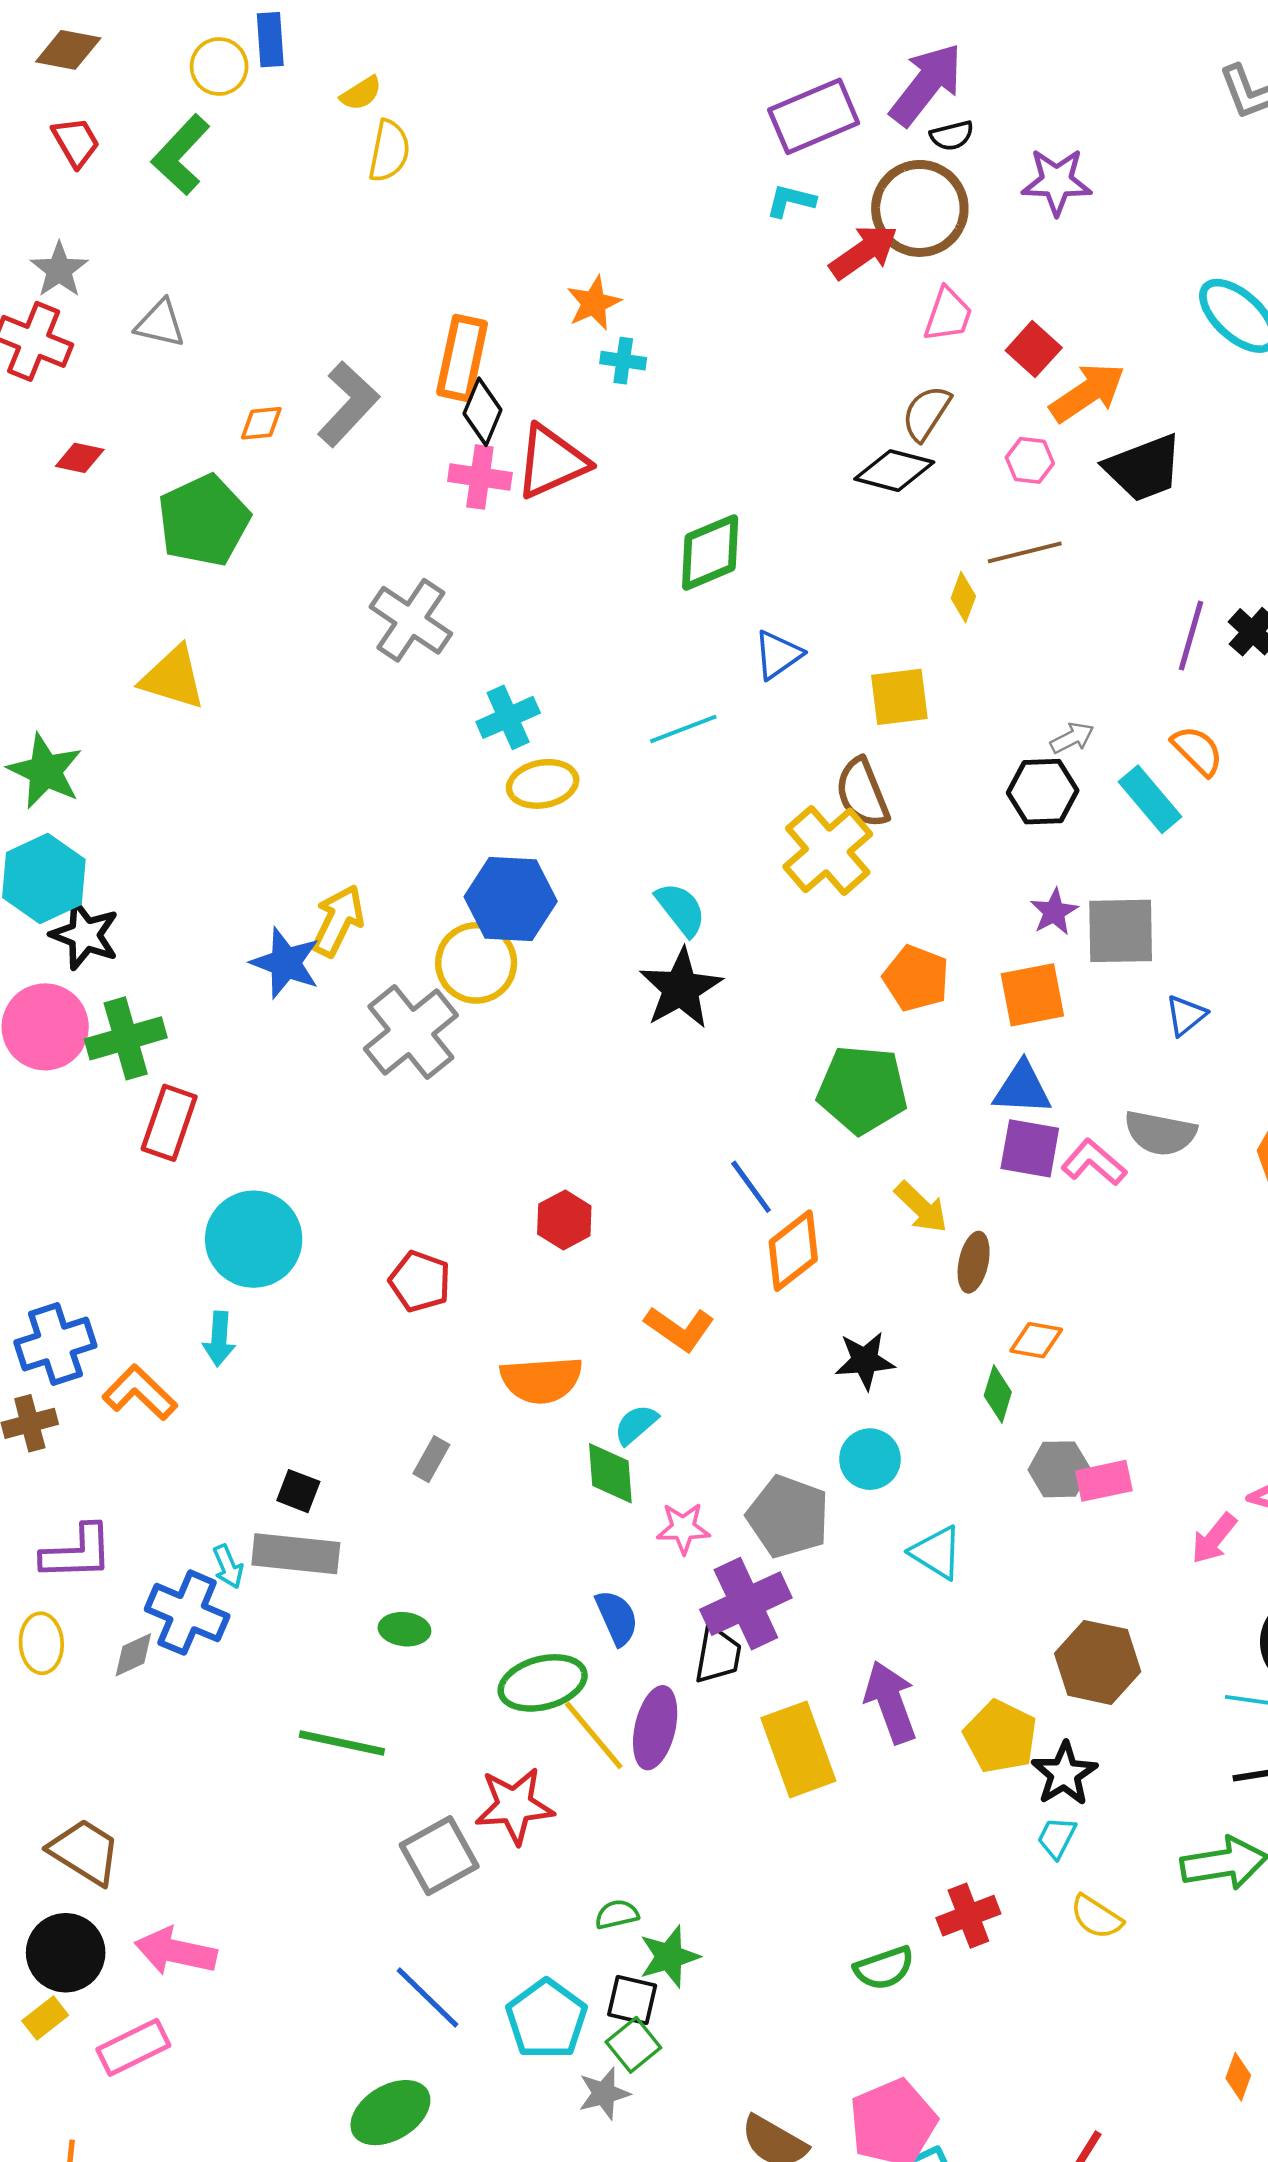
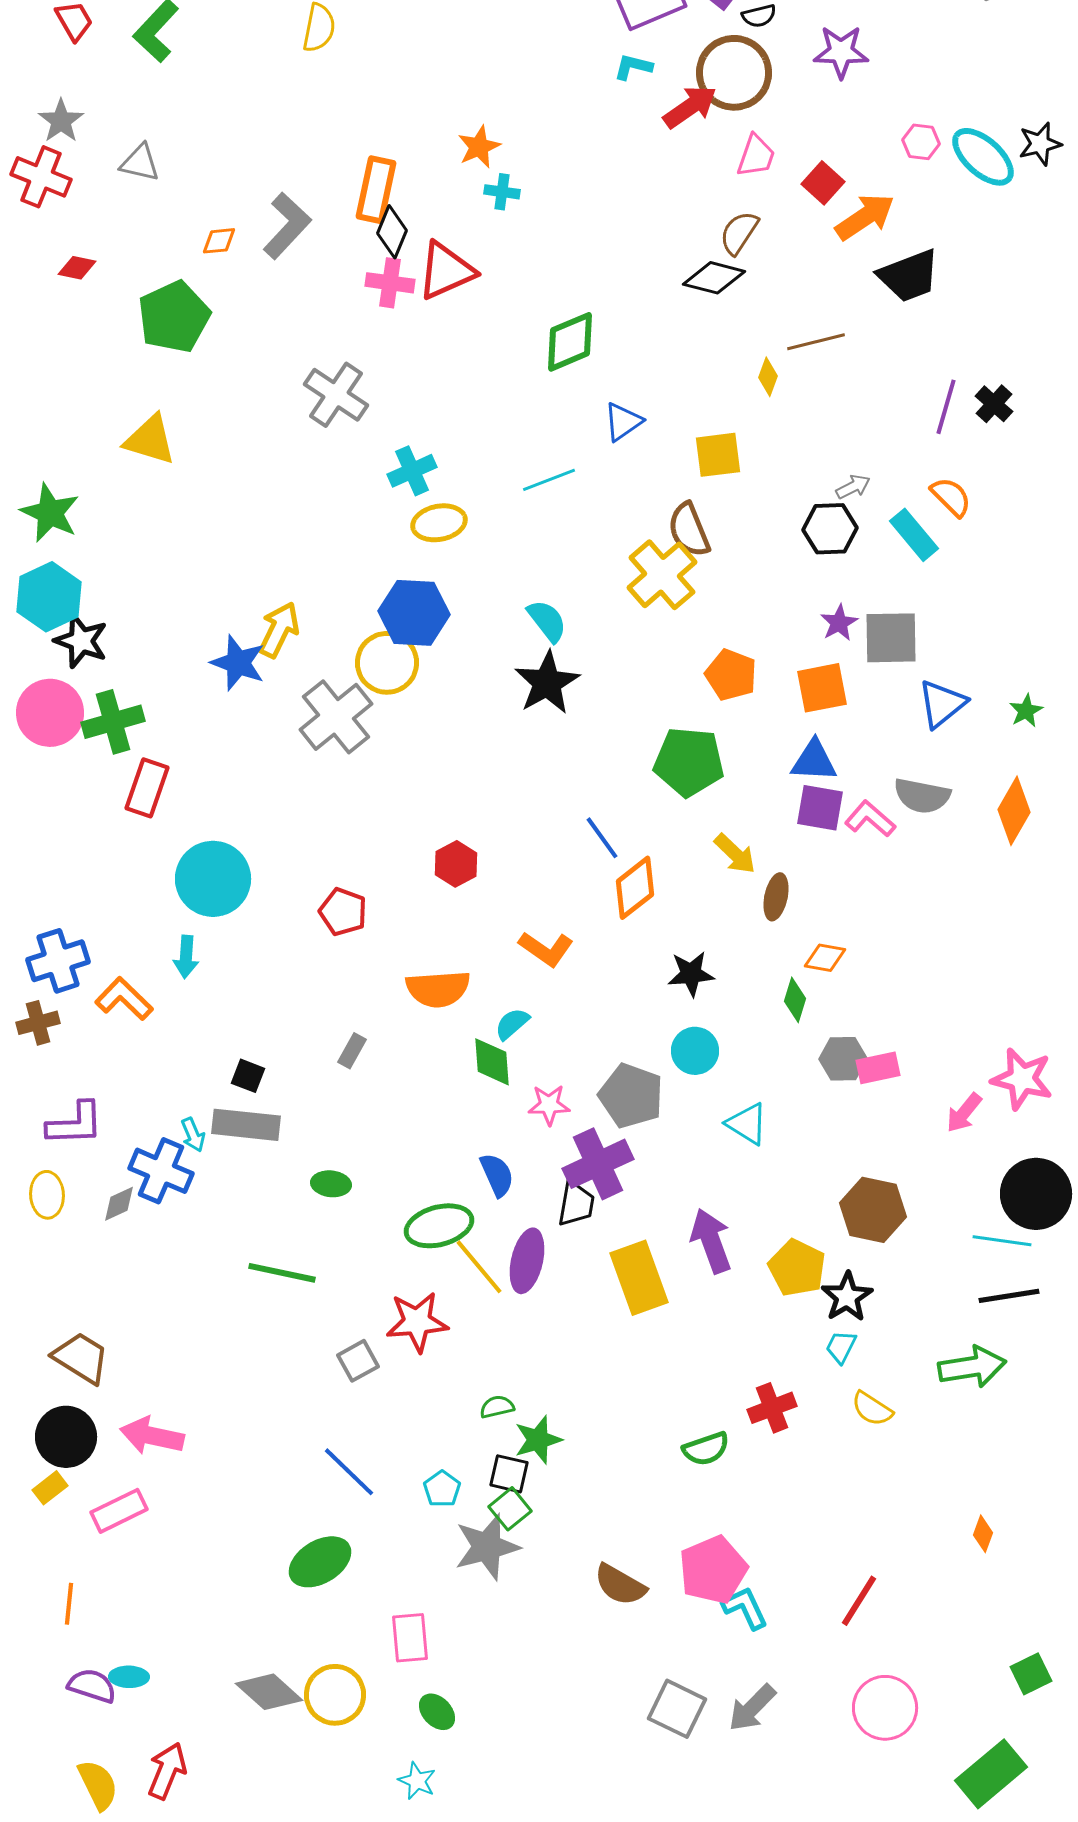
pink hexagon: (1030, 460) -> (921, 142), moved
blue triangle: (1186, 1015) -> (942, 704), size x1.5
gray square: (439, 1856) -> (358, 1361), size x0.7
cyan pentagon: (546, 2019) -> (442, 1489), size x0.6
gray star: (604, 2093) -> (487, 1547), size x1.6

